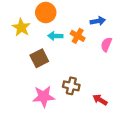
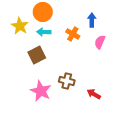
blue arrow: (98, 21) -> (92, 20), turned -80
cyan arrow: (55, 36) -> (44, 32), moved
pink star: (44, 97) -> (41, 91), turned 30

